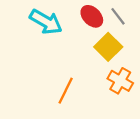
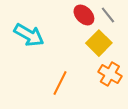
cyan arrow: (46, 22) -> (29, 35), moved

